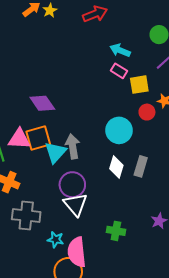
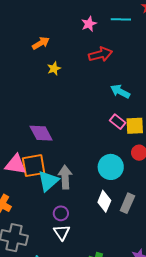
yellow star: (50, 11) -> (54, 69), moved
pink rectangle: (119, 71) -> (118, 122), moved
purple circle: (72, 185) -> (61, 213), size x0.6
white triangle: (75, 204) -> (62, 232), size x0.7

